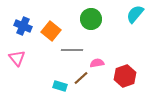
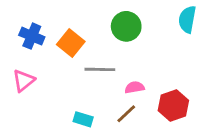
cyan semicircle: (135, 14) -> (187, 19), turned -30
pink triangle: (17, 58) -> (24, 80), turned 30
brown line: (81, 78) -> (126, 114), moved

